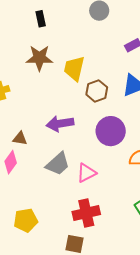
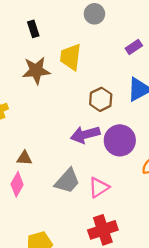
yellow trapezoid: (74, 68) -> (71, 57), moved
purple arrow: (60, 124) -> (85, 135), moved

